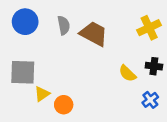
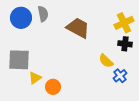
gray semicircle: (64, 25) -> (43, 14), moved
black cross: (154, 66) -> (125, 44), moved
blue cross: (150, 100) -> (120, 76), moved

